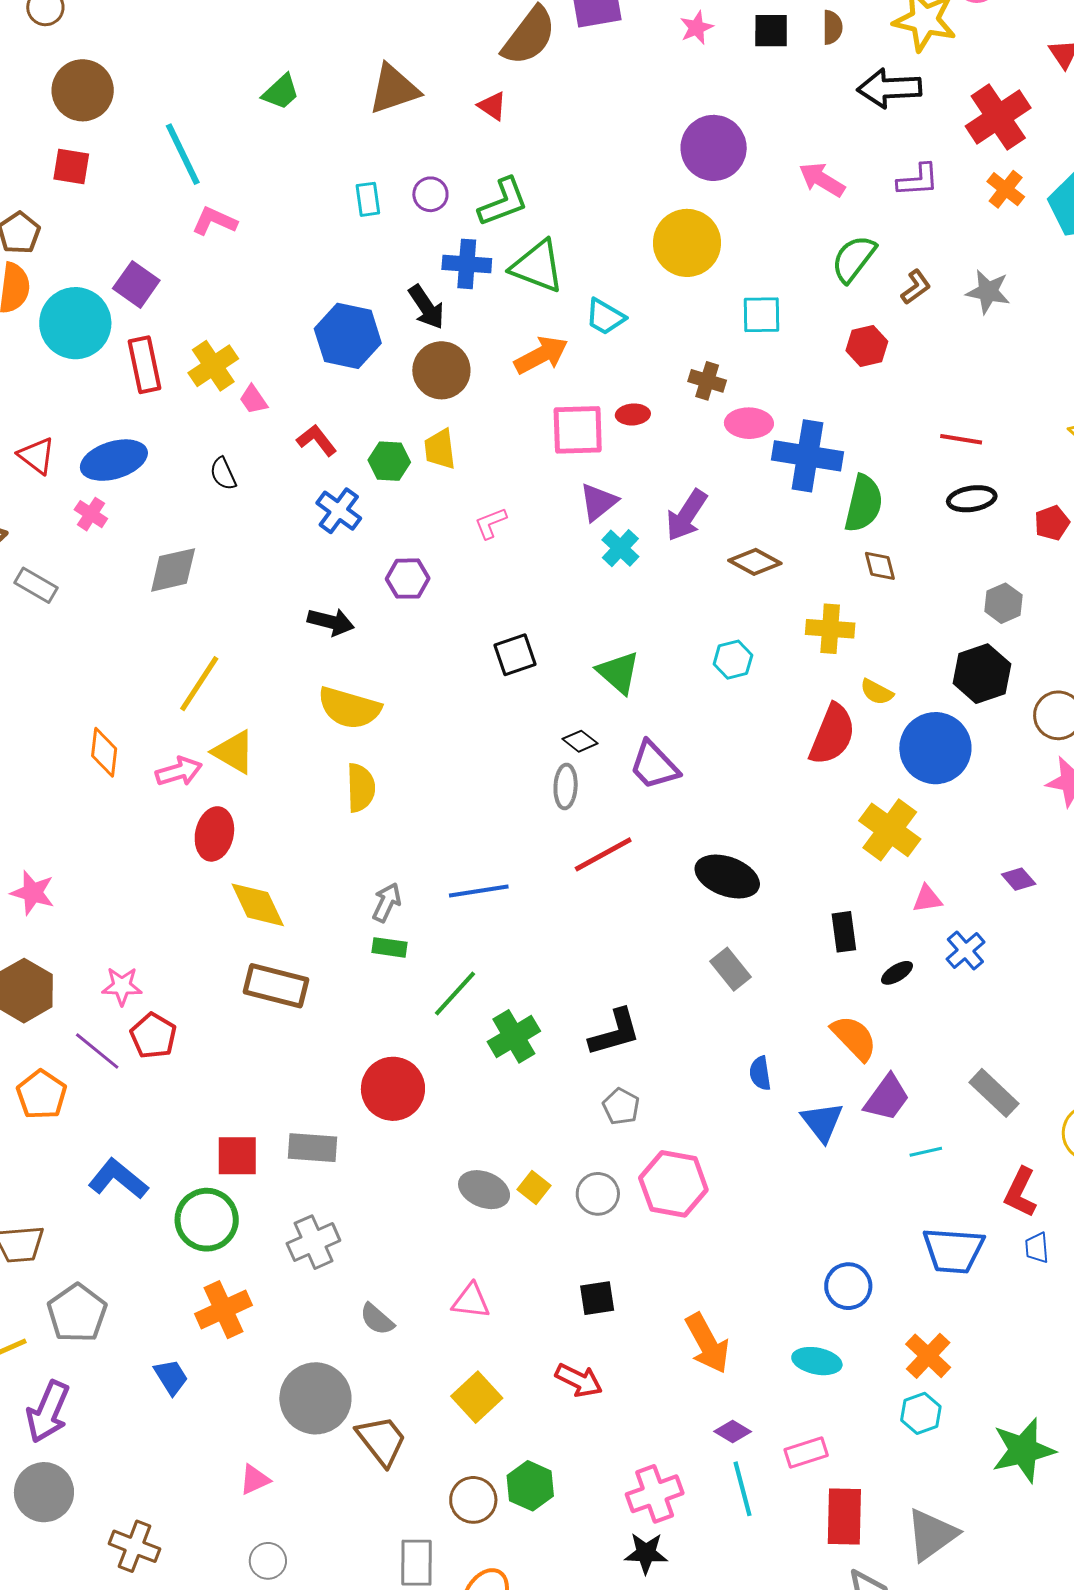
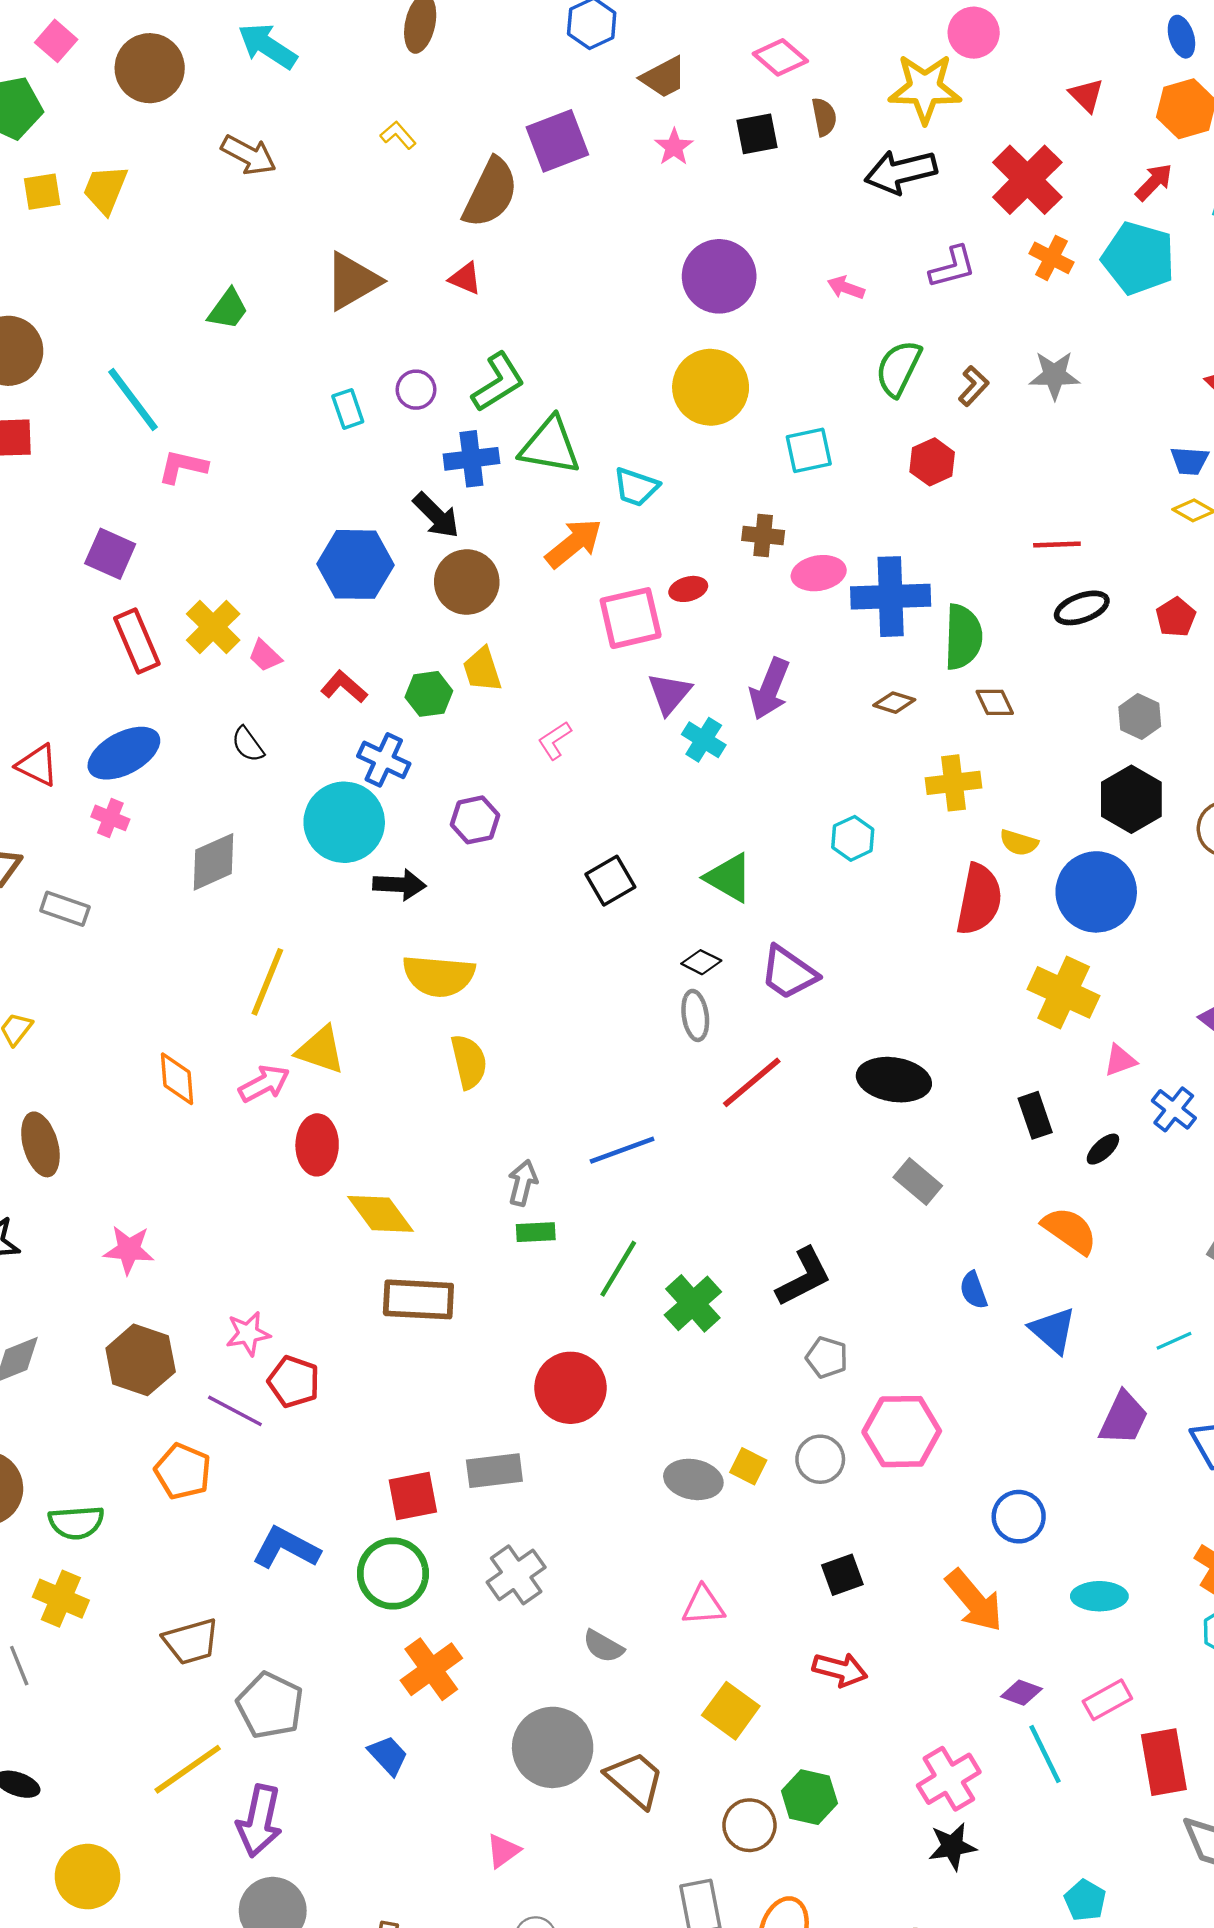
pink arrow: (822, 180) -> (846, 288), size x0.7
cyan circle: (75, 323) -> (344, 822), moved
brown diamond: (755, 562) -> (894, 703), moved, size x0.7
purple trapezoid: (887, 1098) -> (1124, 1418), moved
blue circle: (848, 1286) -> (1019, 1517), moved

